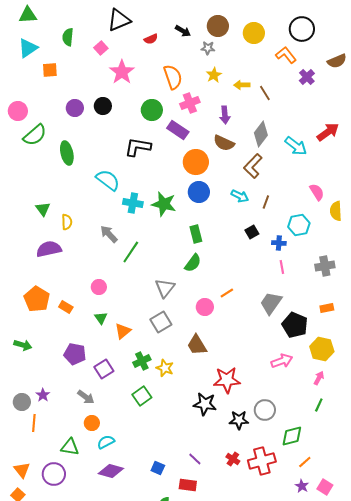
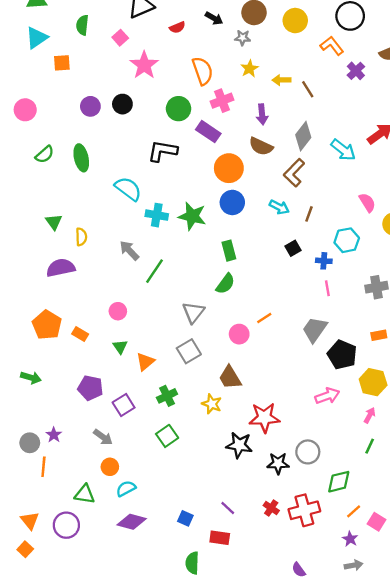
green semicircle: (35, 135) -> (45, 154), moved, size x0.7
yellow star: (165, 368) -> (212, 404), moved
pink square: (325, 487) -> (376, 522), moved

